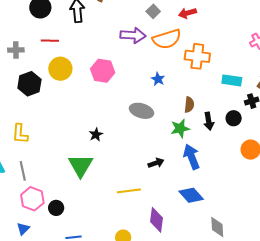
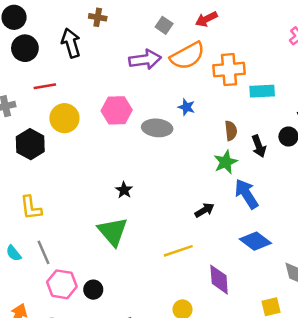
cyan rectangle: (232, 80) -> (262, 91), moved
gray ellipse: (142, 111) -> (157, 128), moved

